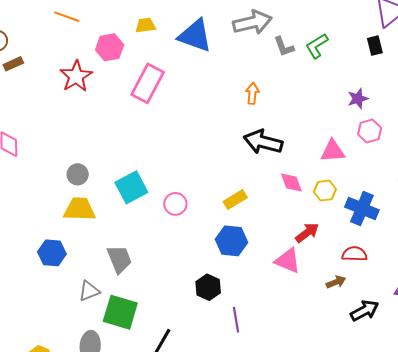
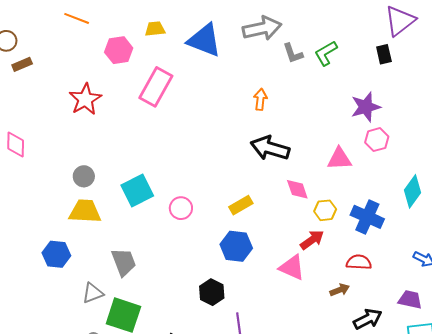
red star: (76, 76) -> (85, 99), moved
purple star: (358, 99) -> (366, 107), size x1.4
yellow hexagon: (325, 191) -> (325, 210), moved

